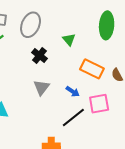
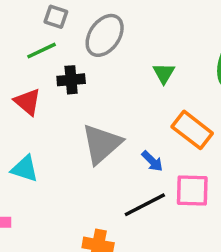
black cross: (39, 55) -> (71, 80), moved, turned 35
gray triangle: (41, 87) -> (102, 144), size x1.5

